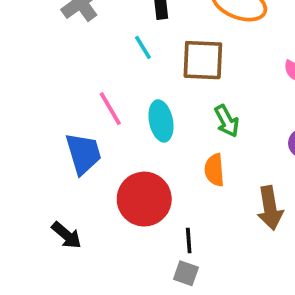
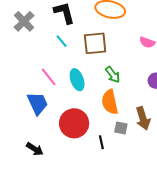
orange semicircle: (214, 170) -> (110, 102), size x1.4
gray square: (186, 273) -> (121, 128), moved

